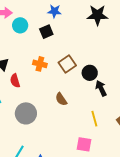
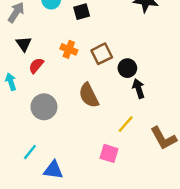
red semicircle: (15, 81) -> (36, 66), turned 48
brown semicircle: (61, 99) -> (89, 95), size x1.5
yellow line: (94, 119) -> (126, 124), turned 49

